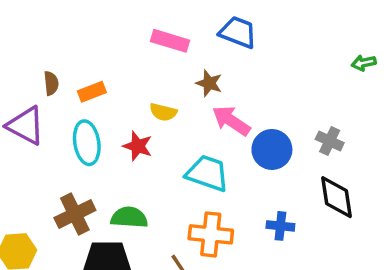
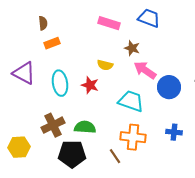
brown semicircle: (51, 83) -> (43, 23), moved
orange rectangle: (92, 92) -> (52, 43), moved

